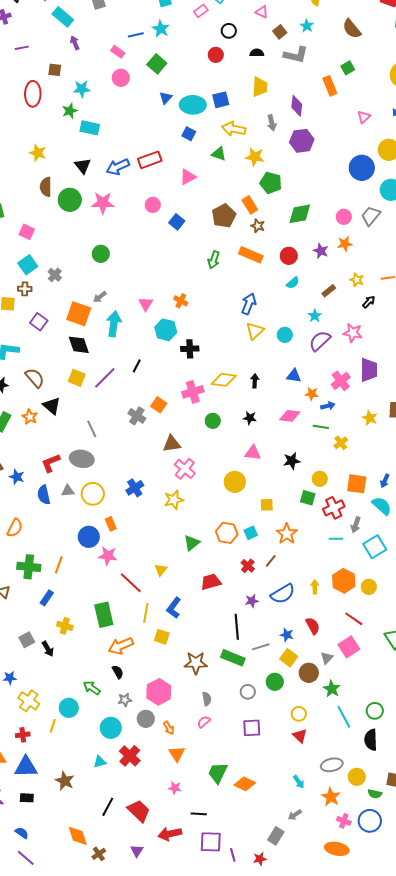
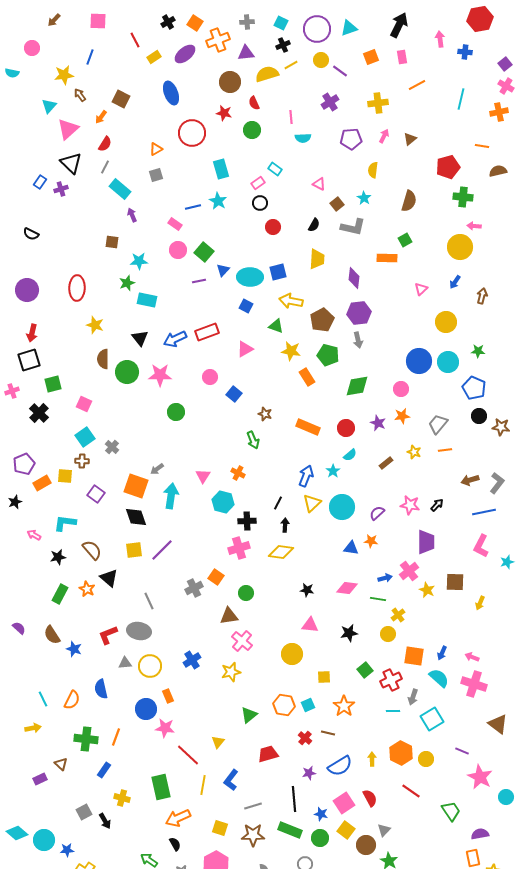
brown semicircle: (352, 29) -> (409, 201), turned -125
black circle: (229, 31) -> (260, 203), moved
purple line: (22, 48) -> (199, 281), moved
black semicircle: (257, 53) -> (314, 225), turned 120
green square: (157, 64) -> (204, 252), moved
orange rectangle: (330, 86) -> (387, 258), turned -66
red ellipse: (33, 94) -> (77, 288), moved
gray arrow: (272, 123) -> (358, 340), moved
yellow star: (255, 157) -> (291, 351), moved
blue circle: (362, 168) -> (419, 361), moved
brown pentagon: (224, 216) -> (322, 320), moved
gray trapezoid: (371, 216) -> (438, 424), moved
brown star: (258, 226) -> (265, 414), moved
green circle: (101, 254) -> (176, 412), moved
green arrow: (214, 260) -> (253, 440), moved, turned -42
black arrow: (369, 302) -> (437, 505), moved
cyan star: (315, 316) -> (333, 471), moved
cyan circle: (285, 335) -> (342, 507), size x1.6
purple semicircle: (320, 341) -> (377, 513), size x0.7
black line: (137, 366) -> (278, 503), moved
yellow square: (77, 378) -> (134, 550), turned -30
black arrow: (255, 381) -> (285, 525), moved
pink cross: (341, 381) -> (409, 571), moved
pink cross: (193, 392) -> (239, 548), moved
orange star: (312, 394) -> (371, 541), moved
gray cross: (137, 416) -> (194, 588), turned 30
green circle: (213, 421) -> (246, 593), moved
yellow circle: (320, 479) -> (388, 634), moved
blue semicircle: (44, 495) -> (101, 689), moved
green square: (308, 498) -> (365, 670), turned 35
brown line: (271, 561) -> (328, 733), turned 64
blue star: (287, 635) -> (321, 814), moved
yellow square: (162, 637) -> (220, 828), moved
gray line: (261, 647) -> (253, 806), moved
pink square: (349, 647) -> (344, 803), moved
green circle: (275, 682) -> (320, 838), moved

